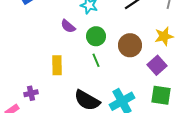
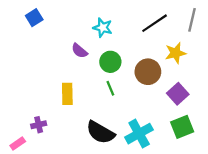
yellow star: (164, 36) -> (175, 53), moved
green square: (161, 95) -> (182, 127), turned -30

